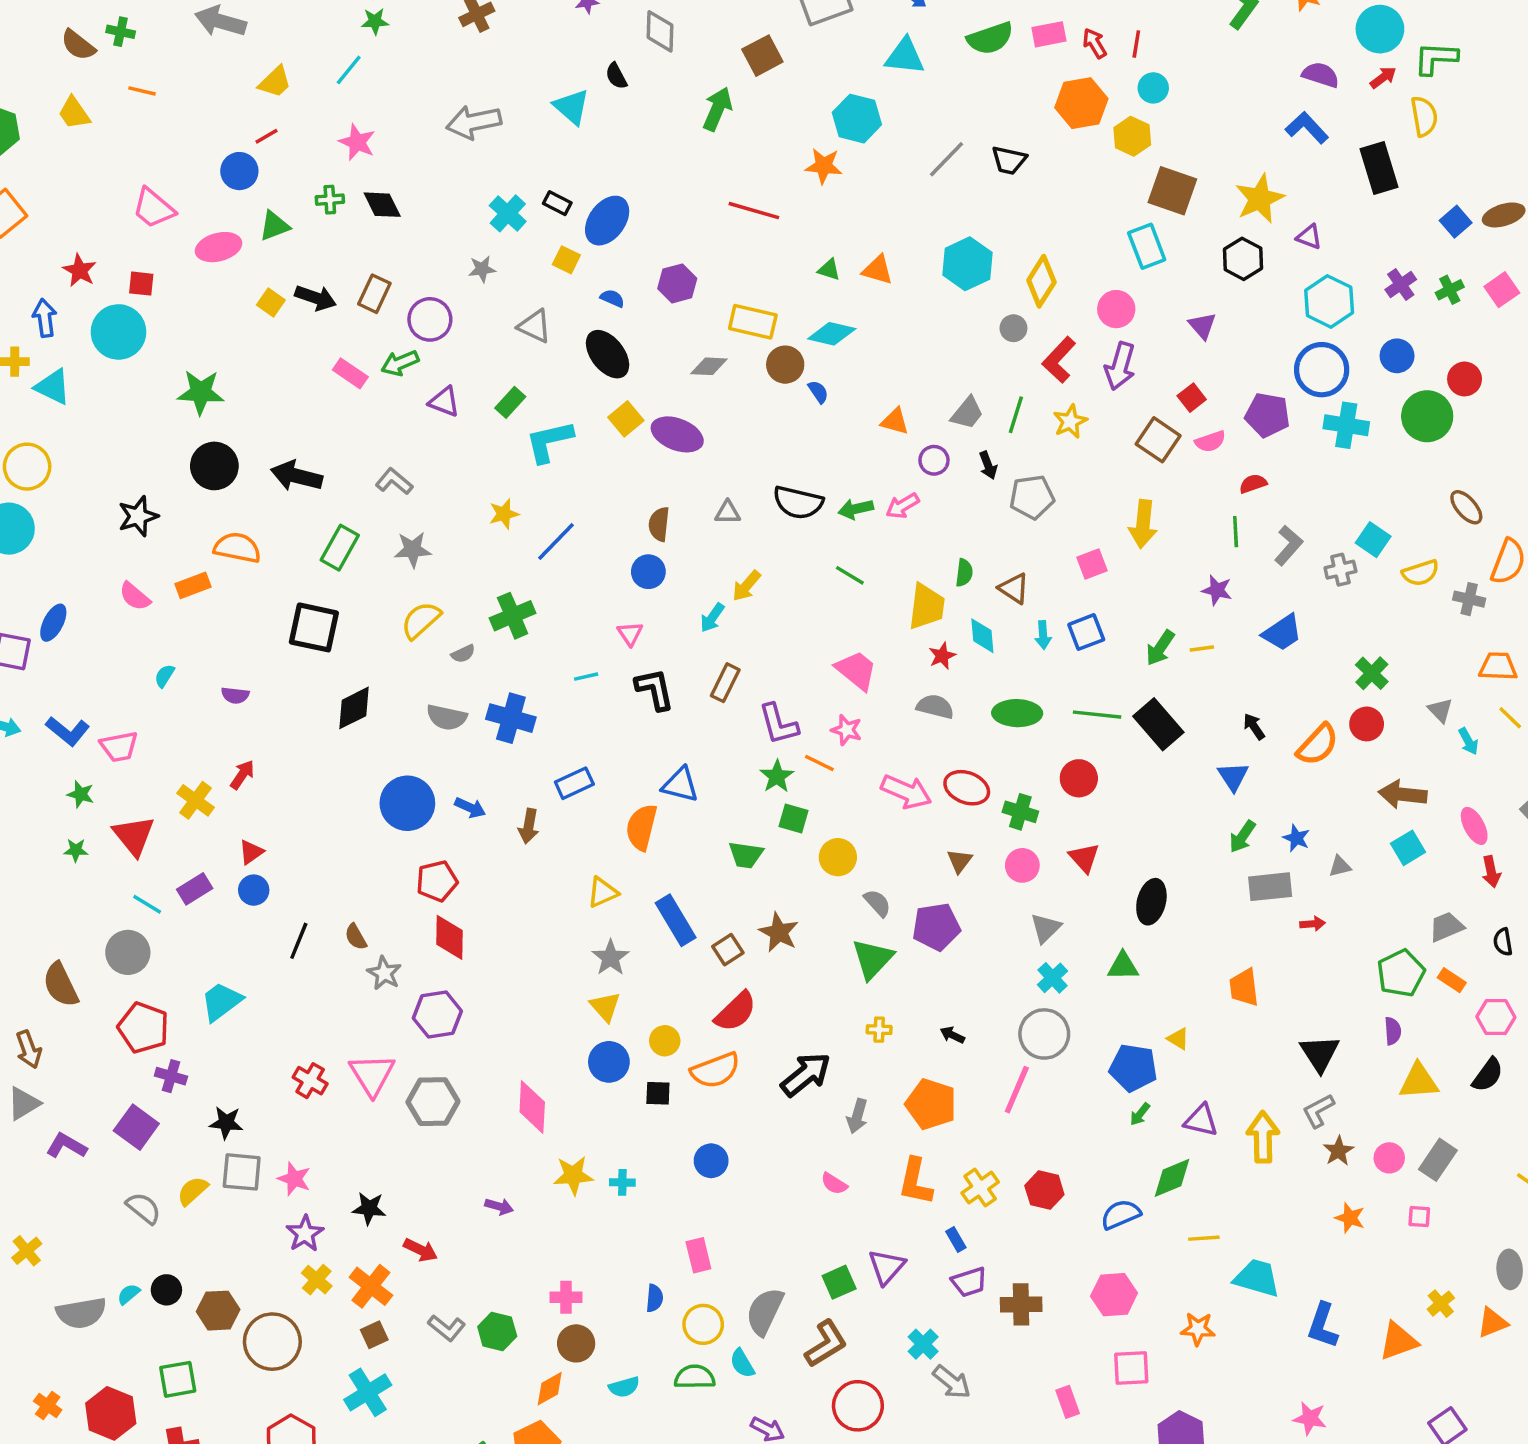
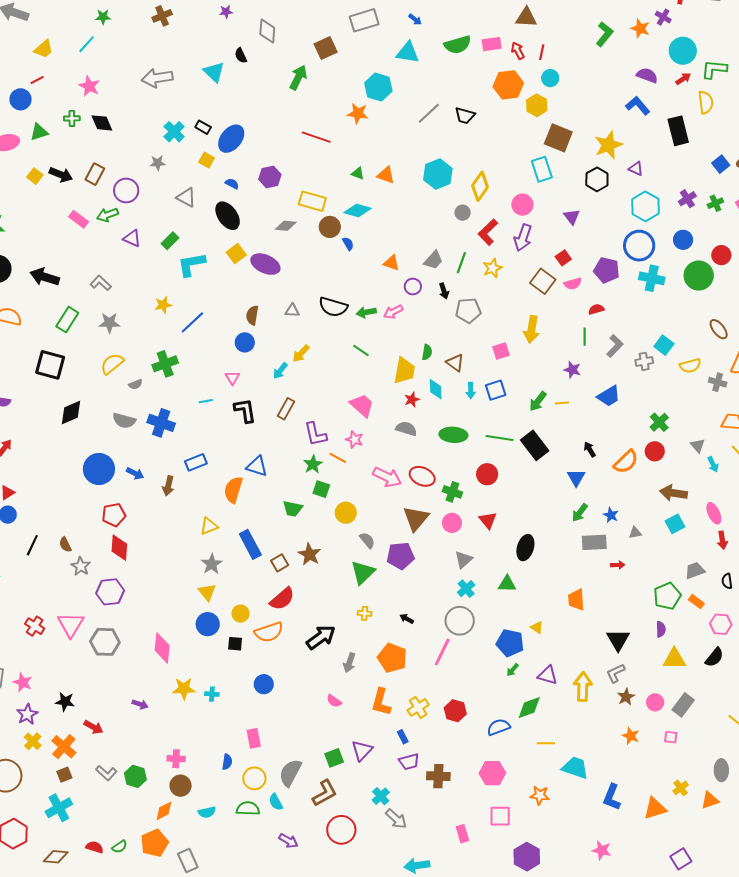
brown triangle: (960, 861) -> (416, 518), size x1.8

